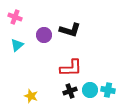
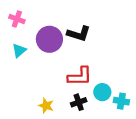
purple circle: (44, 35) -> (49, 39), size x1.5
cyan circle: (90, 90) -> (102, 92), moved
yellow star: (31, 96) -> (46, 106), moved

